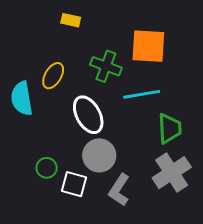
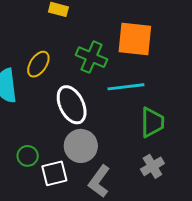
gray cross: (172, 173) -> (152, 166), size x0.6
white square: (74, 184) -> (54, 173), turned -32

